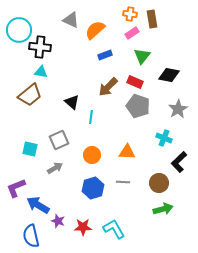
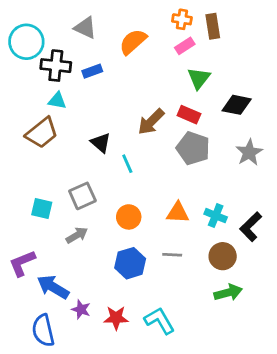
gray triangle: (71, 20) -> (85, 28), moved
blue rectangle: (105, 55) -> (92, 71), moved
cyan line: (91, 117) -> (127, 164), turned -32
cyan cross: (164, 138) -> (216, 216), moved

